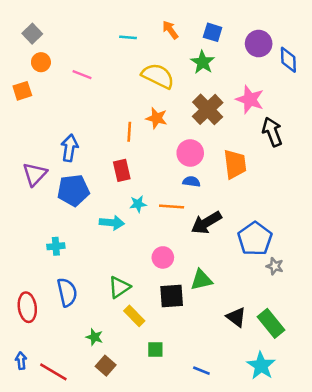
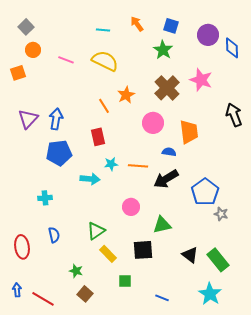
yellow semicircle: (158, 76) -> (105, 61), moved
orange star: (157, 118) -> (126, 95), turned 30
orange line: (129, 132) -> (104, 106), turned -35
black arrow: (272, 132) -> (234, 115), moved
purple triangle: (35, 174) -> (28, 119), moved
blue semicircle: (191, 182) -> (169, 152), moved
blue semicircle: (67, 292) -> (54, 235), size x0.7
black square: (172, 296) -> (143, 250), moved

